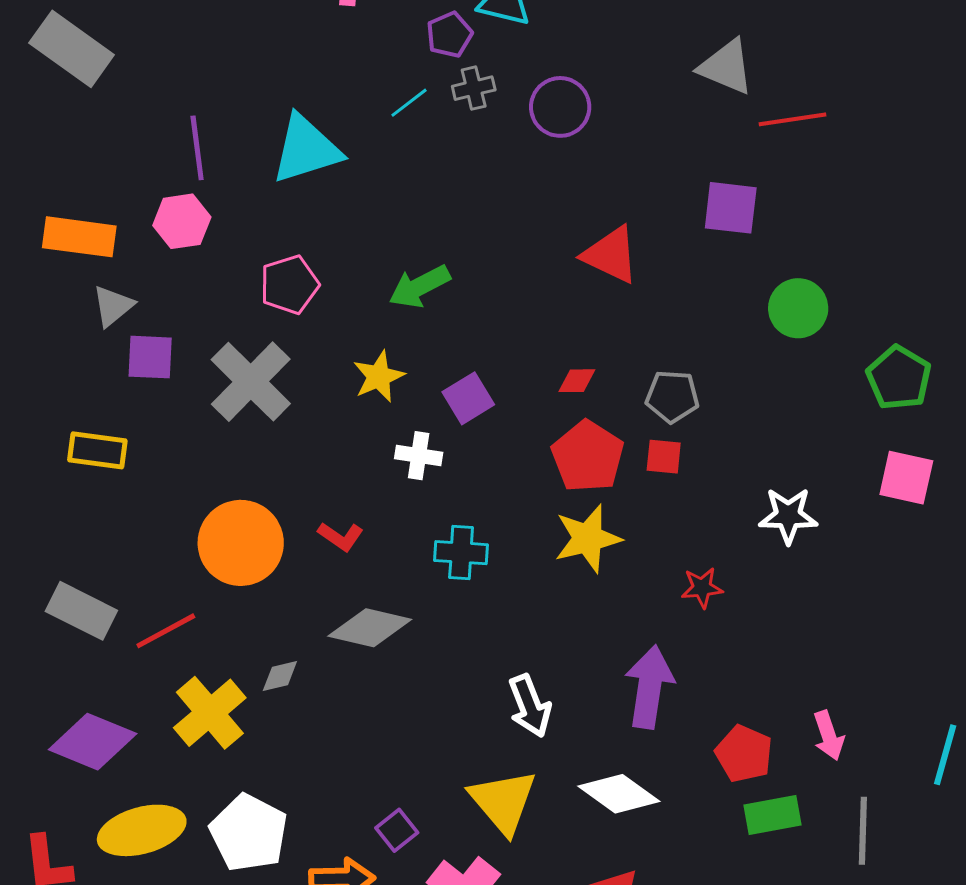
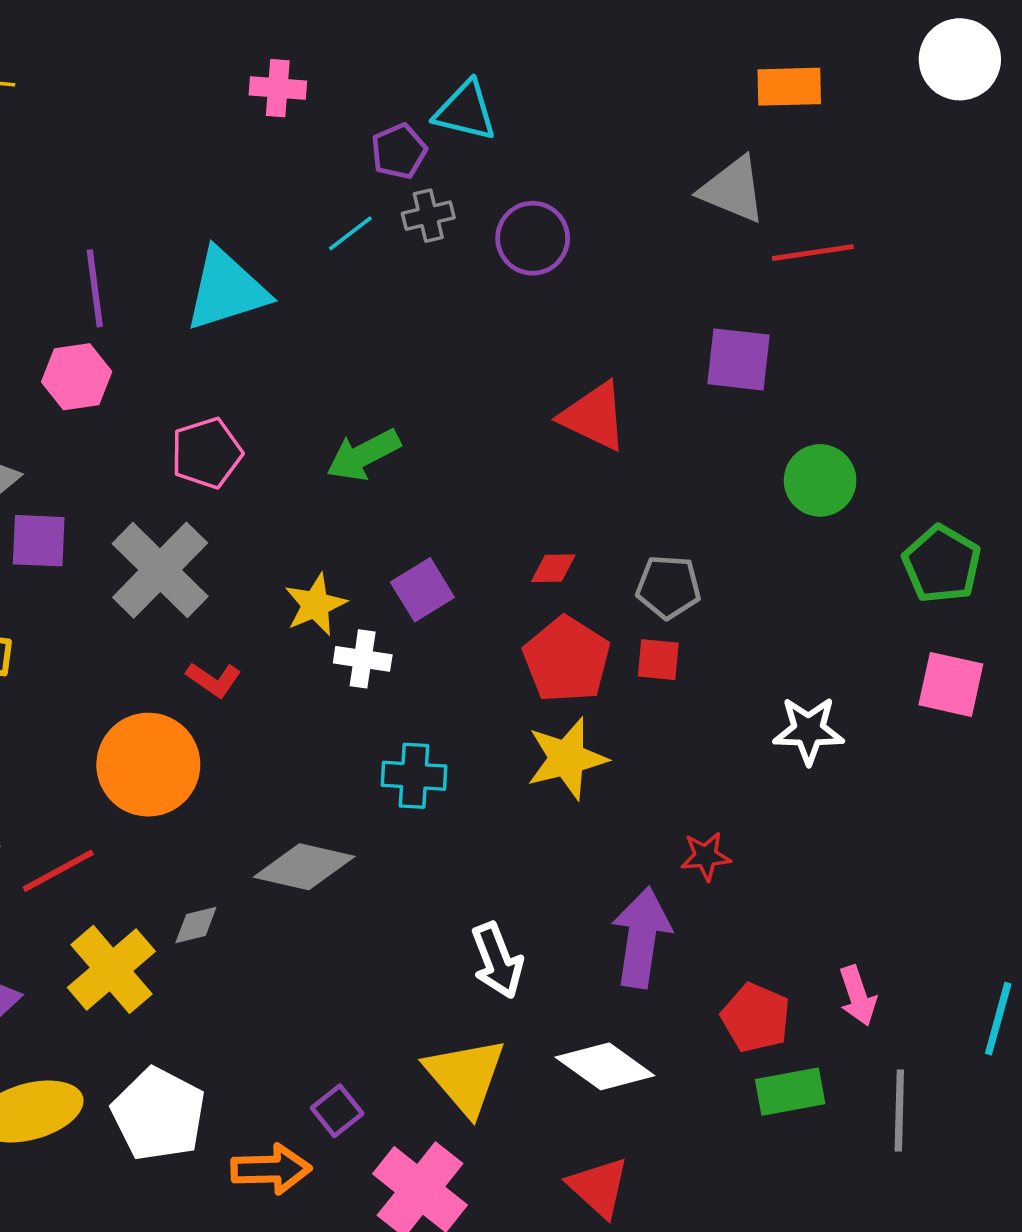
yellow star: (379, 376) -> (315, 605), moved
red L-shape: (341, 536) -> (214, 680), moved
red star: (702, 588) -> (706, 856), moved

